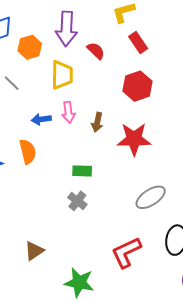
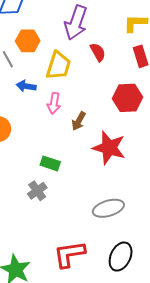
orange hexagon: (30, 47) -> (28, 41), moved
blue arrow: (41, 119) -> (26, 86), moved

